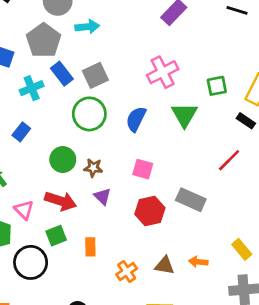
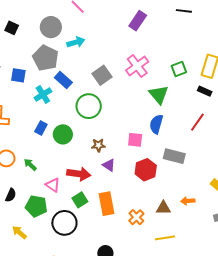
gray square: (95, 75) -> (102, 75), moved
blue semicircle: (136, 119) -> (156, 124), moved
green circle: (63, 160) -> (63, 134), moved
orange rectangle: (90, 247) -> (106, 204), size x1.6

